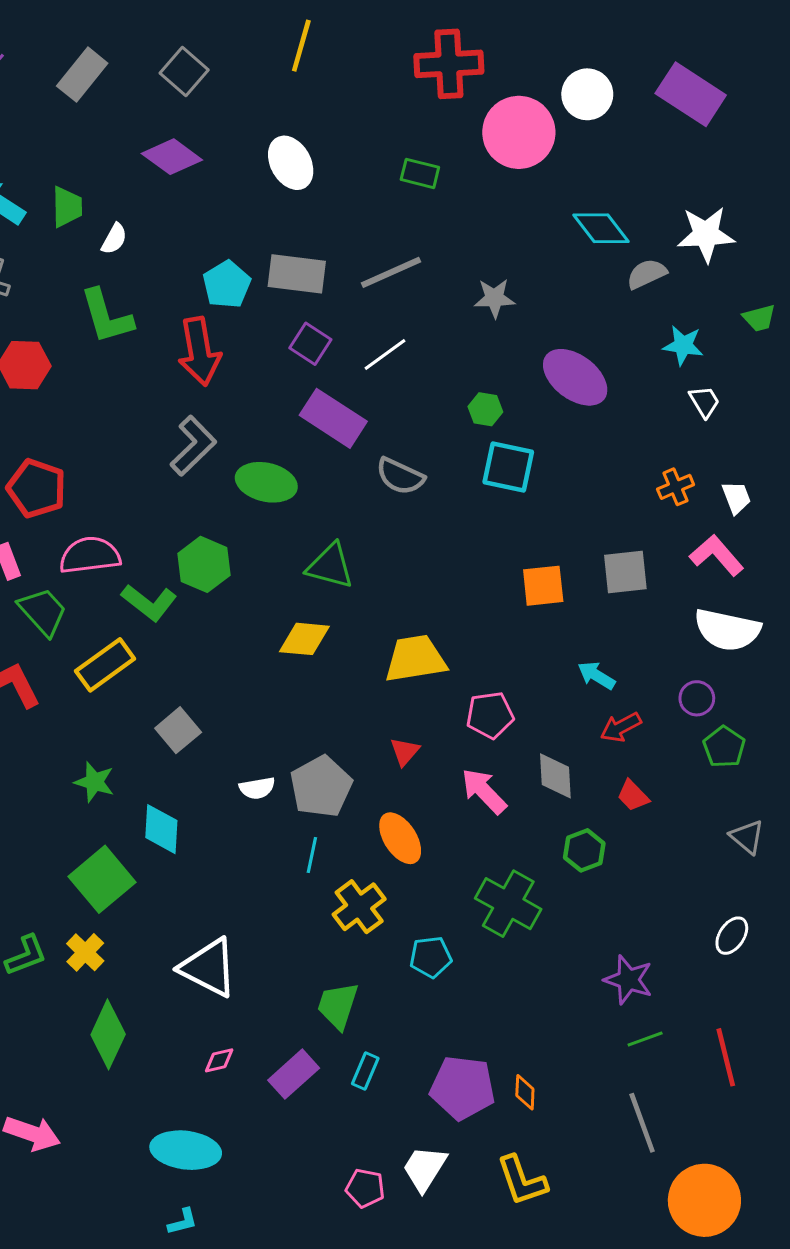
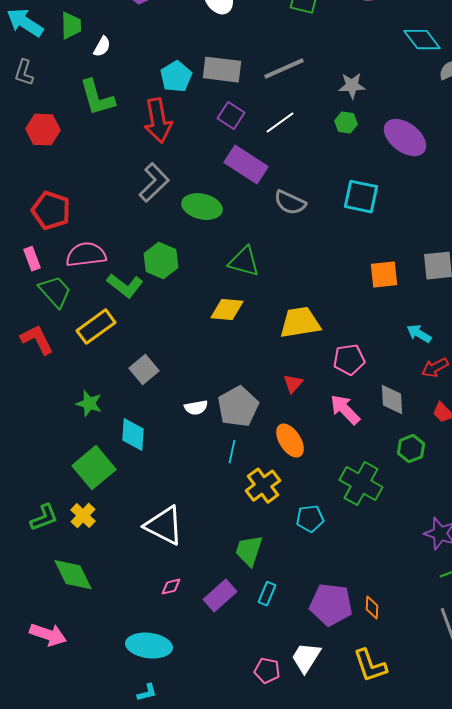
green hexagon: (485, 409) -> (346, 123), moved
green diamond: (108, 1034) -> (73, 575), moved, turned -51

